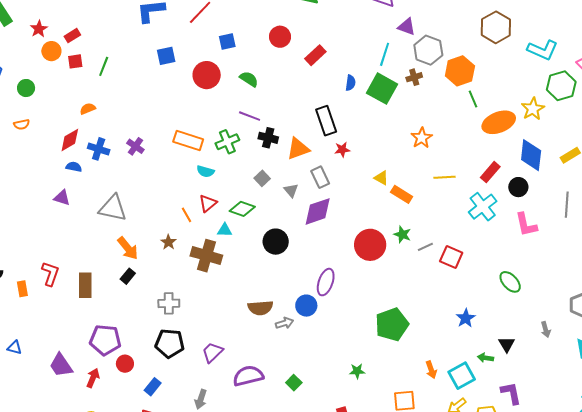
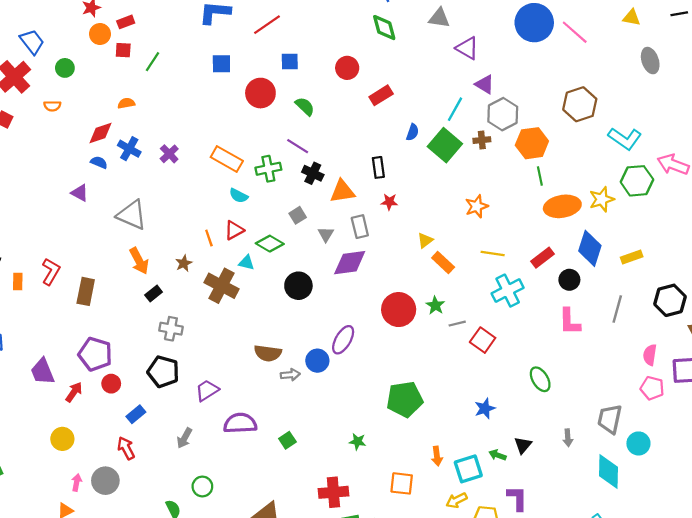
black rectangle: (326, 121) -> (378, 167), size x0.7
yellow triangle: (381, 178) -> (425, 240), turned 42
cyan cross: (483, 207) -> (508, 291), moved
black rectangle: (128, 276) -> (154, 293), moved

